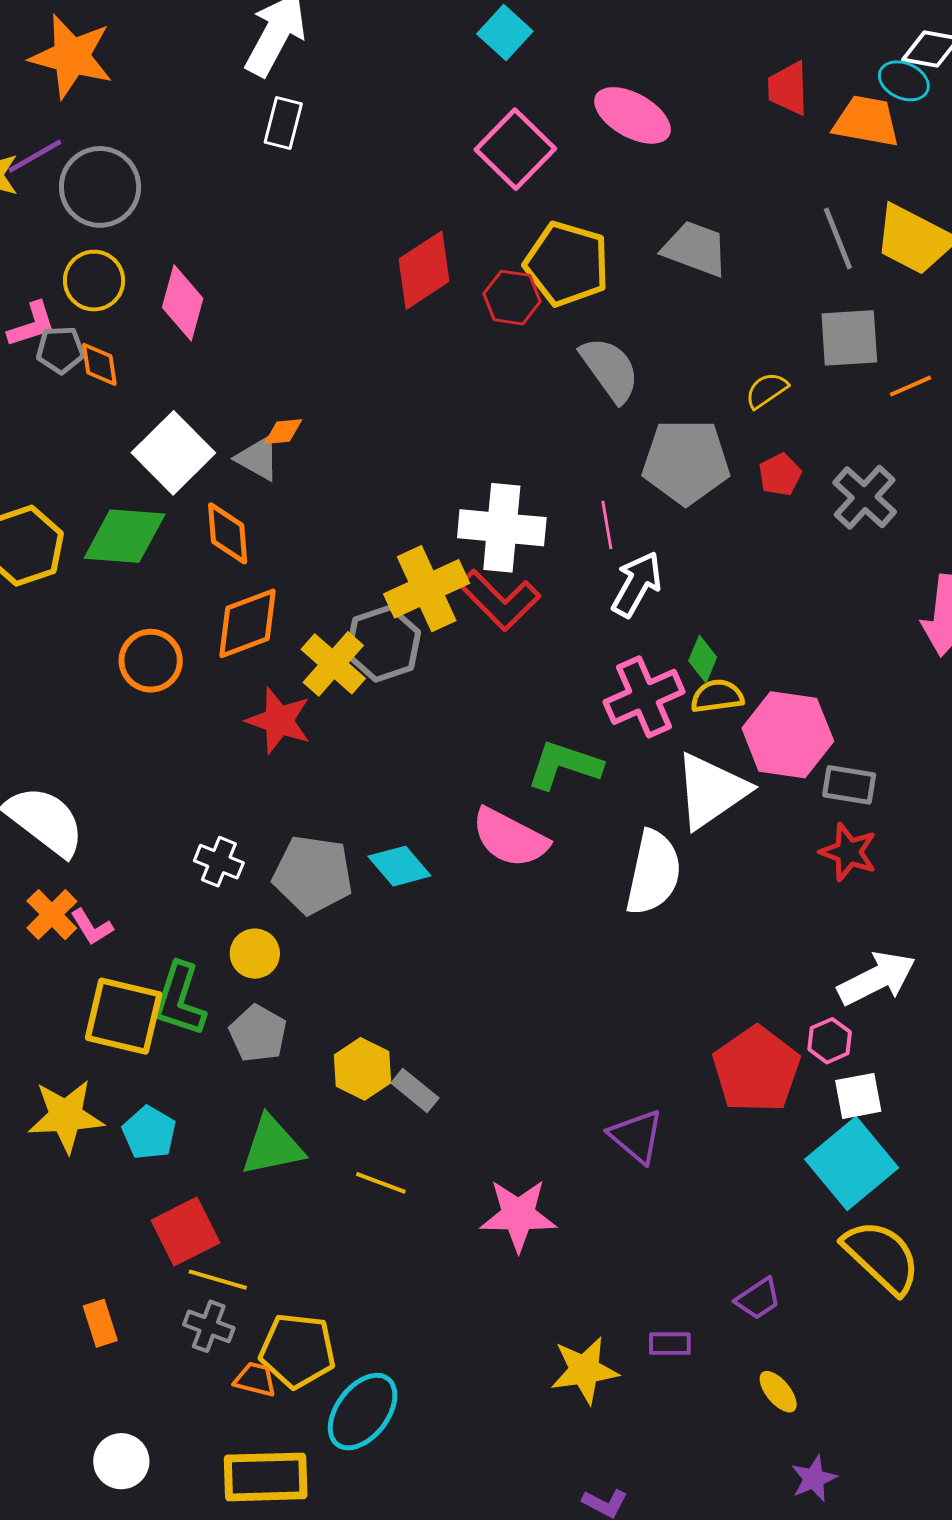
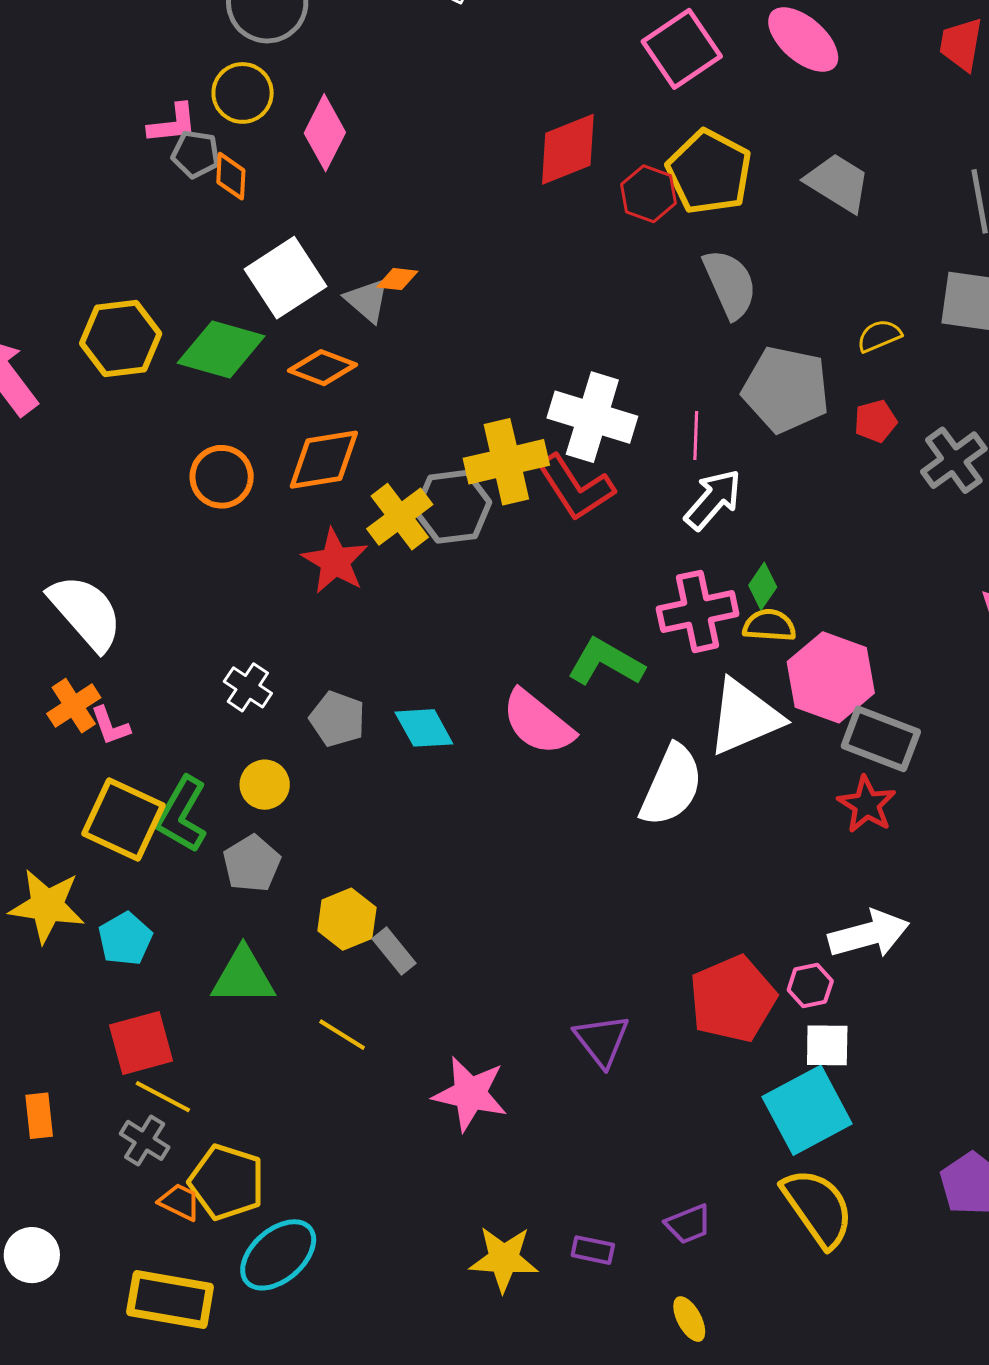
orange diamond: (228, 533) -> (323, 368), turned -76
gray rectangle: (849, 785) -> (881, 739), size x1.4
gray pentagon: (313, 875) -> (337, 719), size x0.7

